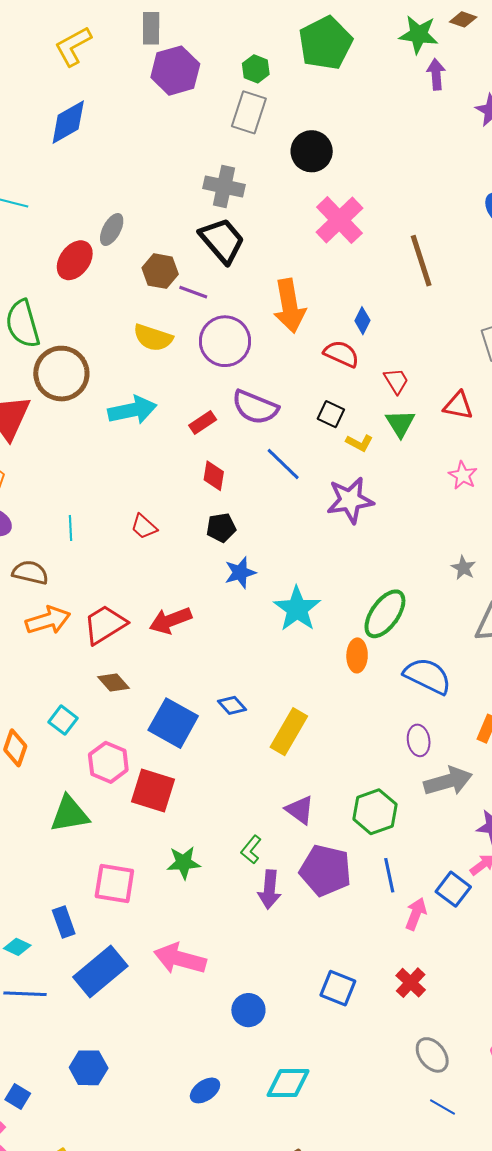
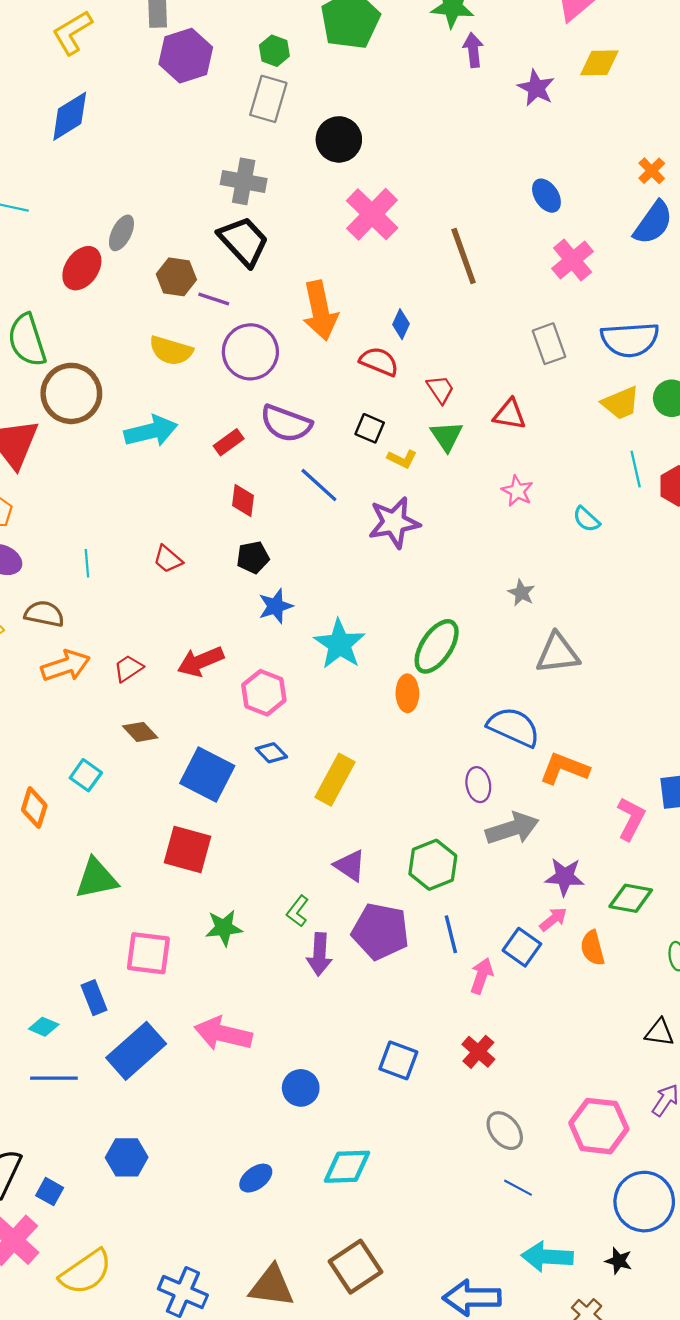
red trapezoid: (105, 624) -> (128, 668), size x0.6
blue semicircle: (427, 676) -> (514, 727), moved
pink hexagon: (108, 762) -> (264, 693), moved

